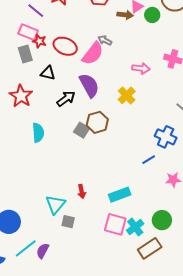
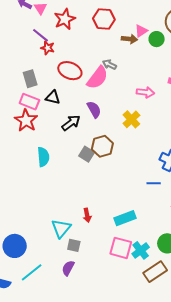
pink rectangle: (28, 32) -> (29, 102), moved
red star: (39, 41) -> (48, 48), moved
purple semicircle: (89, 85) -> (94, 110), size x0.7
blue line: (149, 160) -> (154, 183), turned 32
purple semicircle: (43, 251) -> (68, 268), moved

